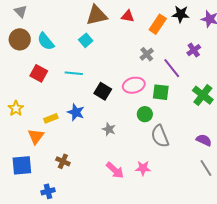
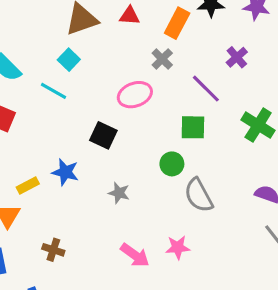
gray cross: (147, 54) -> (162, 59), moved
cyan line: (74, 73) -> (53, 91), moved, turned 30
pink ellipse: (134, 85) -> (135, 95), moved

